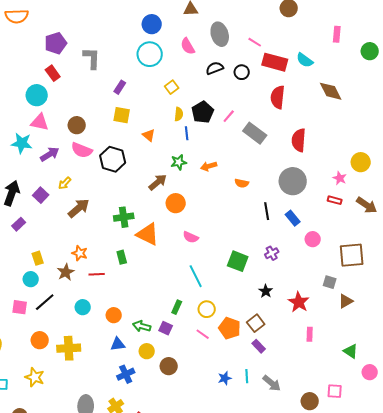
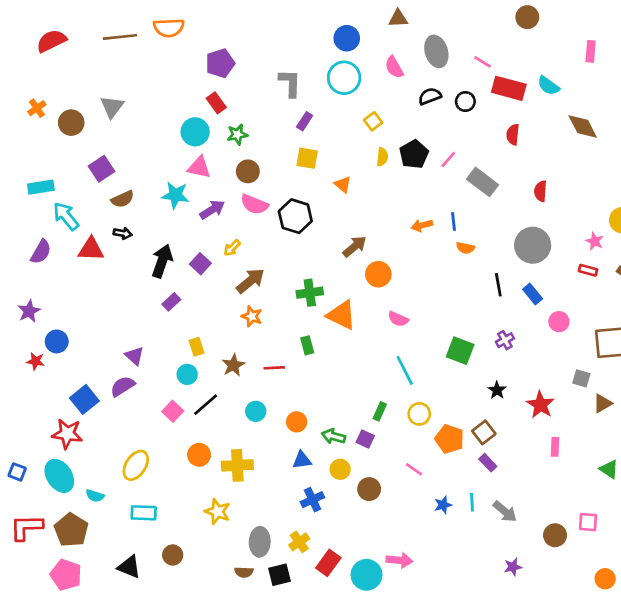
gray L-shape: (92, 58) -> (290, 83), moved
red semicircle: (278, 97) -> (513, 134), size x0.7
blue line: (187, 133) -> (453, 221), moved
red semicircle: (299, 140) -> (541, 191), size x0.7
green star: (179, 162) -> (237, 134), moved
orange star: (80, 253) -> (252, 316), moved
pink square: (20, 307) -> (173, 411), turned 35
pink line: (203, 334) -> (414, 469), moved
yellow star: (35, 377) -> (218, 511), moved

